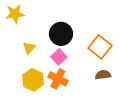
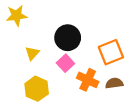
orange square: (100, 47) -> (111, 52), turned 30
orange cross: (58, 79) -> (88, 80), moved

